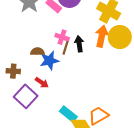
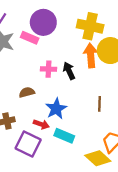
brown line: (65, 48) -> (99, 104), moved
blue star: (49, 61) -> (56, 109), moved
cyan rectangle: (68, 114) -> (64, 136), moved

